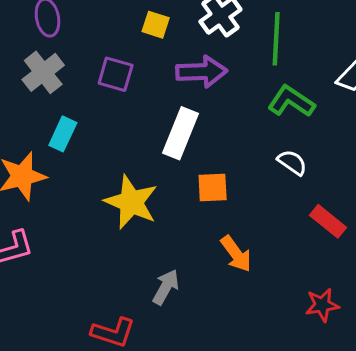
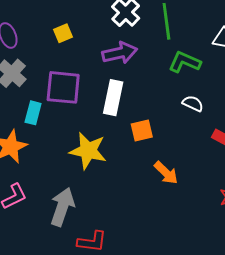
yellow square: (156, 25) -> (63, 33), moved, turned -30
purple square: (116, 74) -> (63, 87), moved, size x1.5
gray arrow: (166, 287) -> (62, 207), moved, size x1.5

